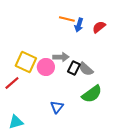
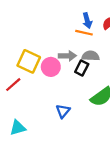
orange line: (67, 19) -> (84, 33), moved
blue arrow: (79, 25) -> (87, 21), turned -32
gray semicircle: (86, 69) -> (91, 56), moved, turned 140

